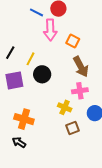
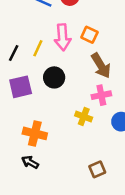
pink arrow: (50, 30) -> (63, 37), moved
yellow line: (30, 59) -> (38, 48), moved
brown square: (72, 128) -> (97, 169), moved

